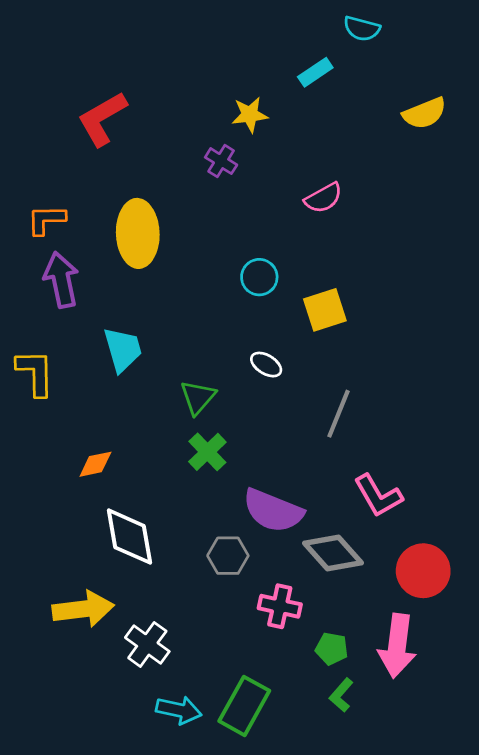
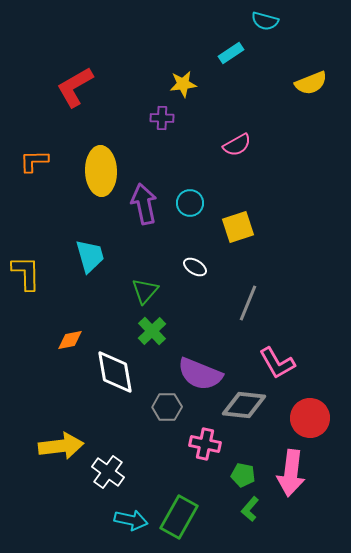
purple cross: (221, 161) -> (162, 118), turned -30
purple arrow: (61, 280) -> (144, 204), moved
white diamond: (130, 537) -> (115, 372), moved
gray diamond: (333, 553) -> (244, 405), turned -42

